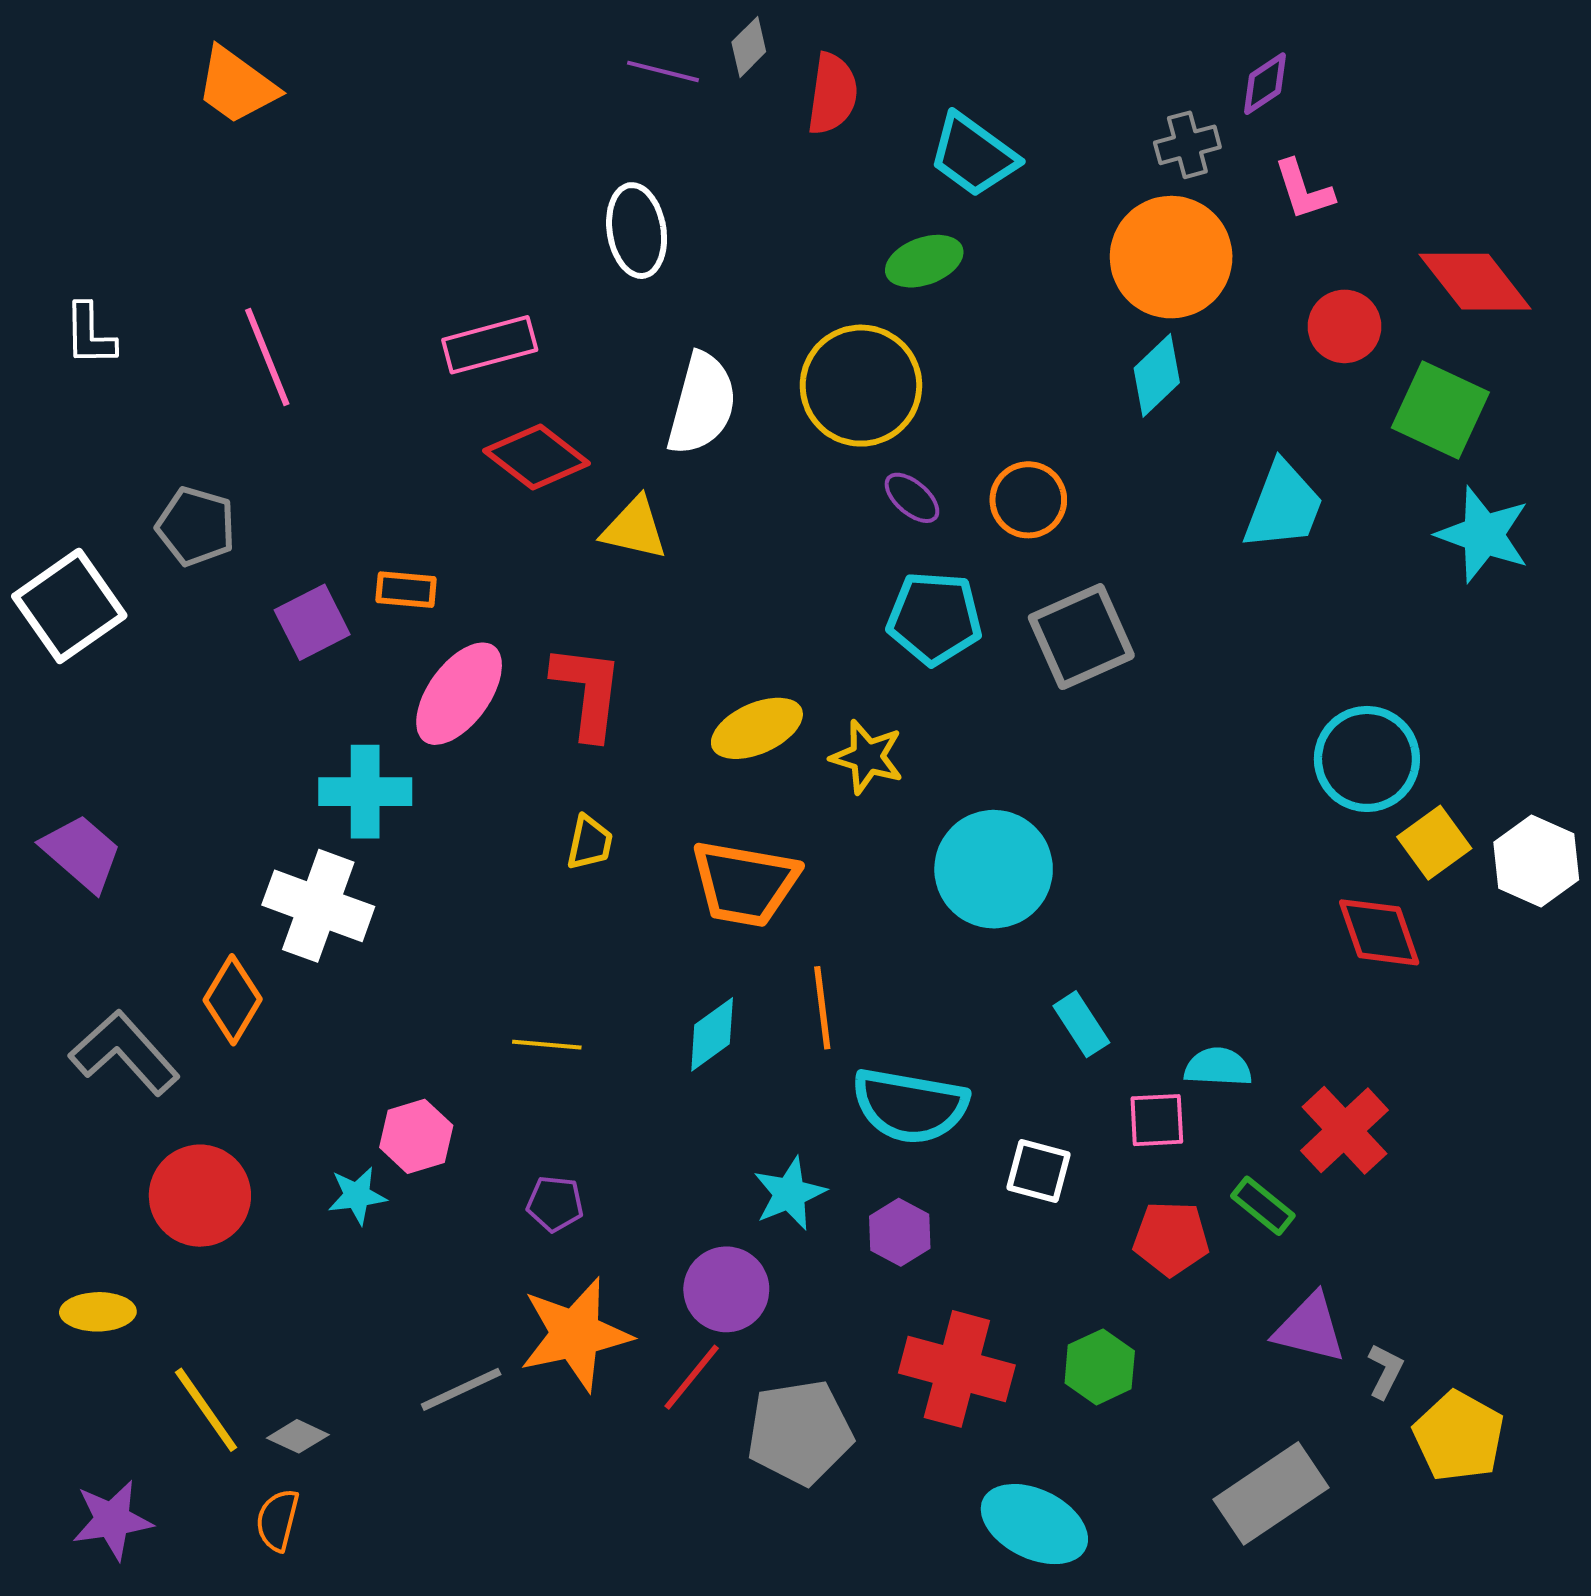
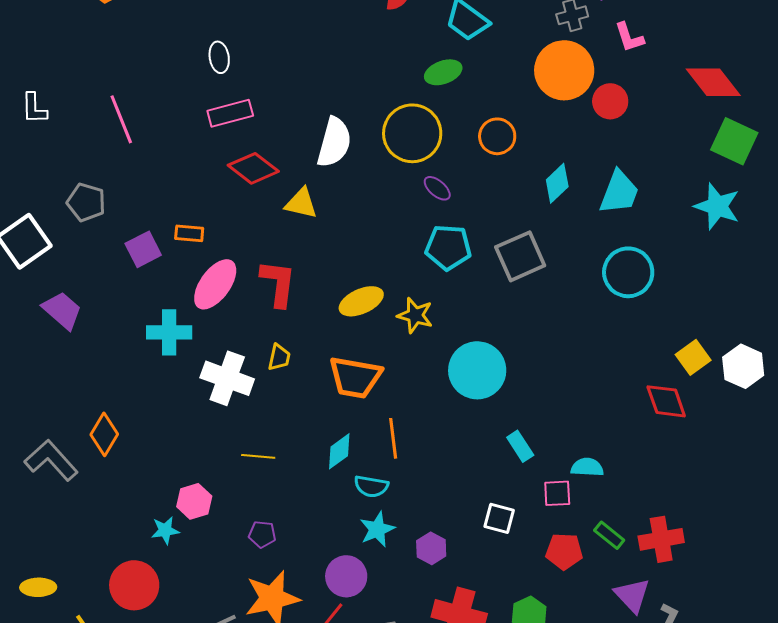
white ellipse: (637, 231) -> (219, 57), moved, size x0.7
red circle: (1344, 326) -> (610, 101), moved
cyan diamond: (1157, 375) -> (557, 183), moved
green square: (1440, 410) -> (734, 141), moved
orange circle: (1028, 500) -> (497, 136), moved
cyan circle: (1367, 759) -> (628, 272), moved
purple trapezoid: (82, 853) -> (62, 310), moved
white cross: (318, 906) -> (227, 378), moved
cyan semicircle: (910, 1106) -> (371, 486), moved, size x0.6
red cross: (1344, 1130) -> (661, 539), moved, turned 33
red circle: (200, 1196) -> (134, 585), moved
purple triangle: (1310, 1328) -> (632, 595), turned 33

